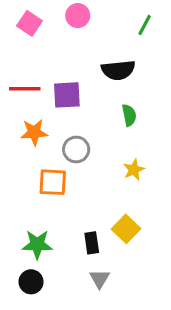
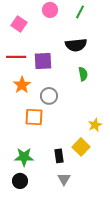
pink square: (29, 23) -> (19, 24), moved
green line: (145, 25) -> (80, 12), moved
orange star: (34, 132) -> (22, 85), turned -30
yellow star: (134, 170) -> (95, 125), moved

